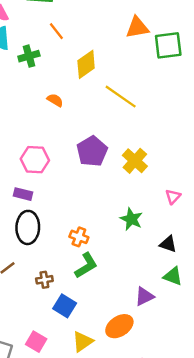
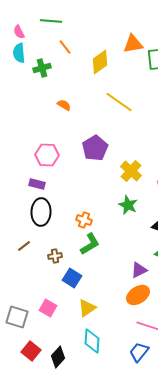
yellow diamond: (86, 64) -> (100, 62), moved
yellow cross: (135, 161) -> (131, 171), moved
orange ellipse: (119, 326) -> (138, 295), moved

